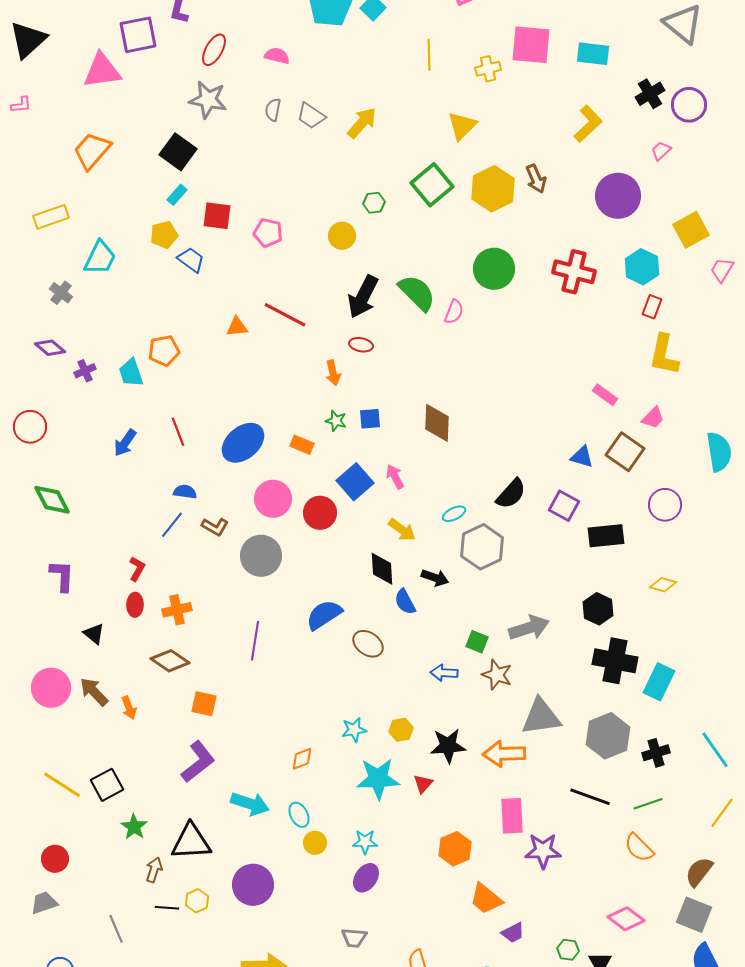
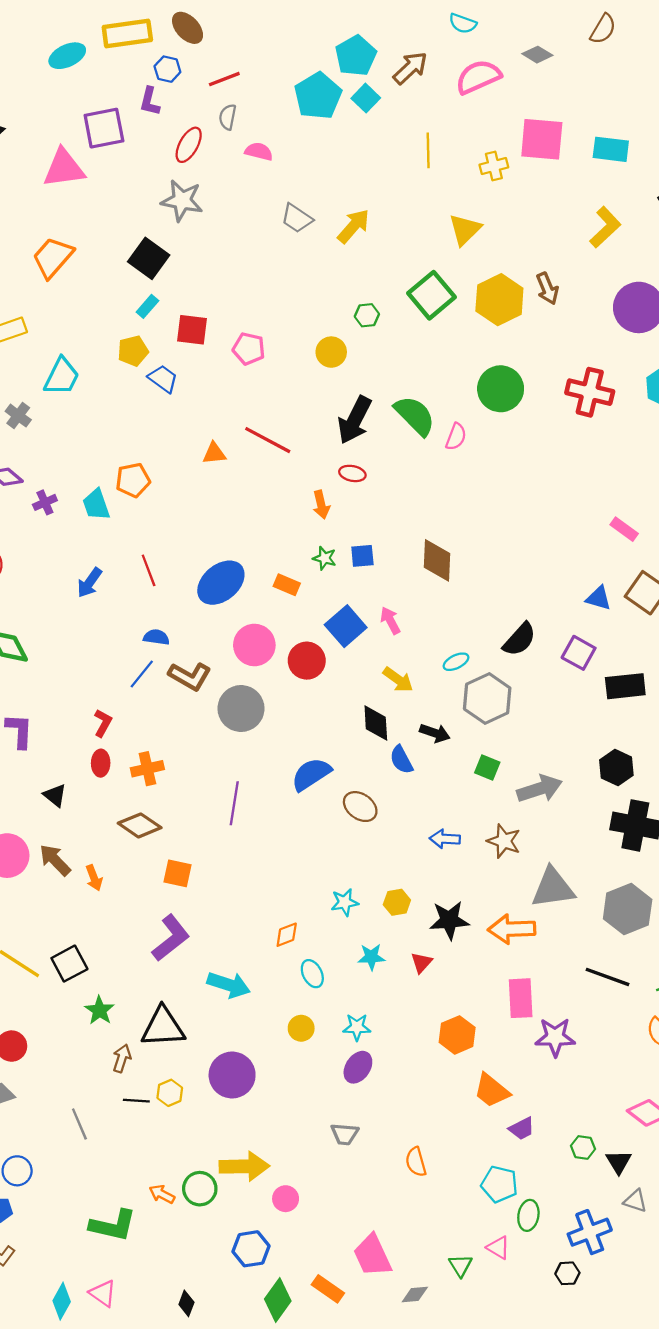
gray semicircle: (273, 110) -> (228, 117), moved
brown L-shape: (215, 527) -> (190, 676), size x1.4
green square: (477, 642) -> (487, 768), moved
cyan star: (378, 779) -> (371, 957), size x0.6
cyan ellipse: (299, 815) -> (312, 974), moved

